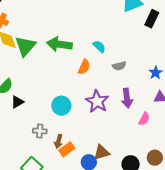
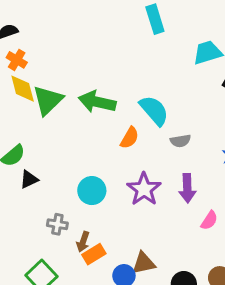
cyan semicircle: (99, 47) -> (154, 110), size x1.6

